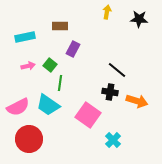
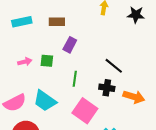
cyan rectangle: (25, 37) -> (22, 22), moved
green square: (50, 65) -> (47, 61), turned -32
green line: (60, 83) -> (75, 79), moved

